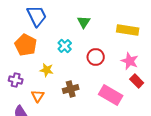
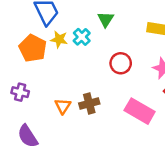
cyan cross: (65, 46) -> (82, 37), moved
yellow star: (47, 70) -> (59, 39), moved
orange triangle: (38, 96) -> (63, 106), moved

